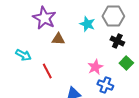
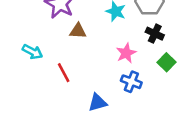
pink star: (95, 67) -> (126, 53), moved
blue cross: (105, 85) -> (131, 82), moved

